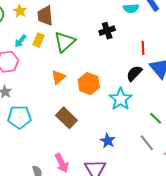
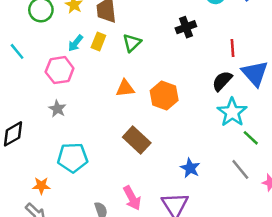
green triangle: (65, 42) -> (132, 43), size x0.7
orange triangle: (58, 77) -> (125, 88), turned 35
cyan star: (121, 99) -> (232, 112), moved
cyan pentagon: (19, 117) -> (73, 158), moved

